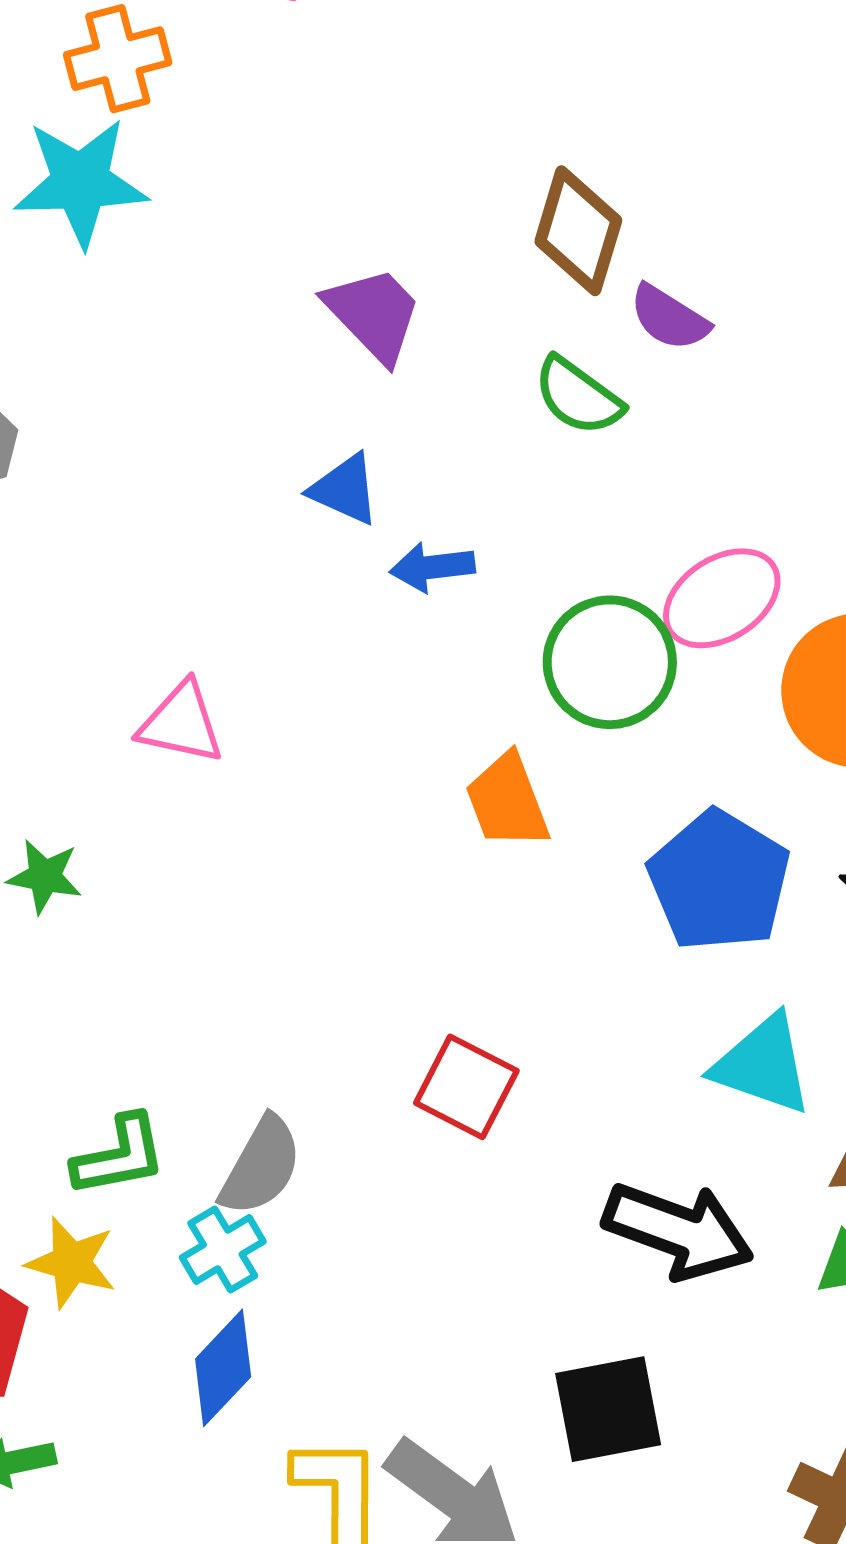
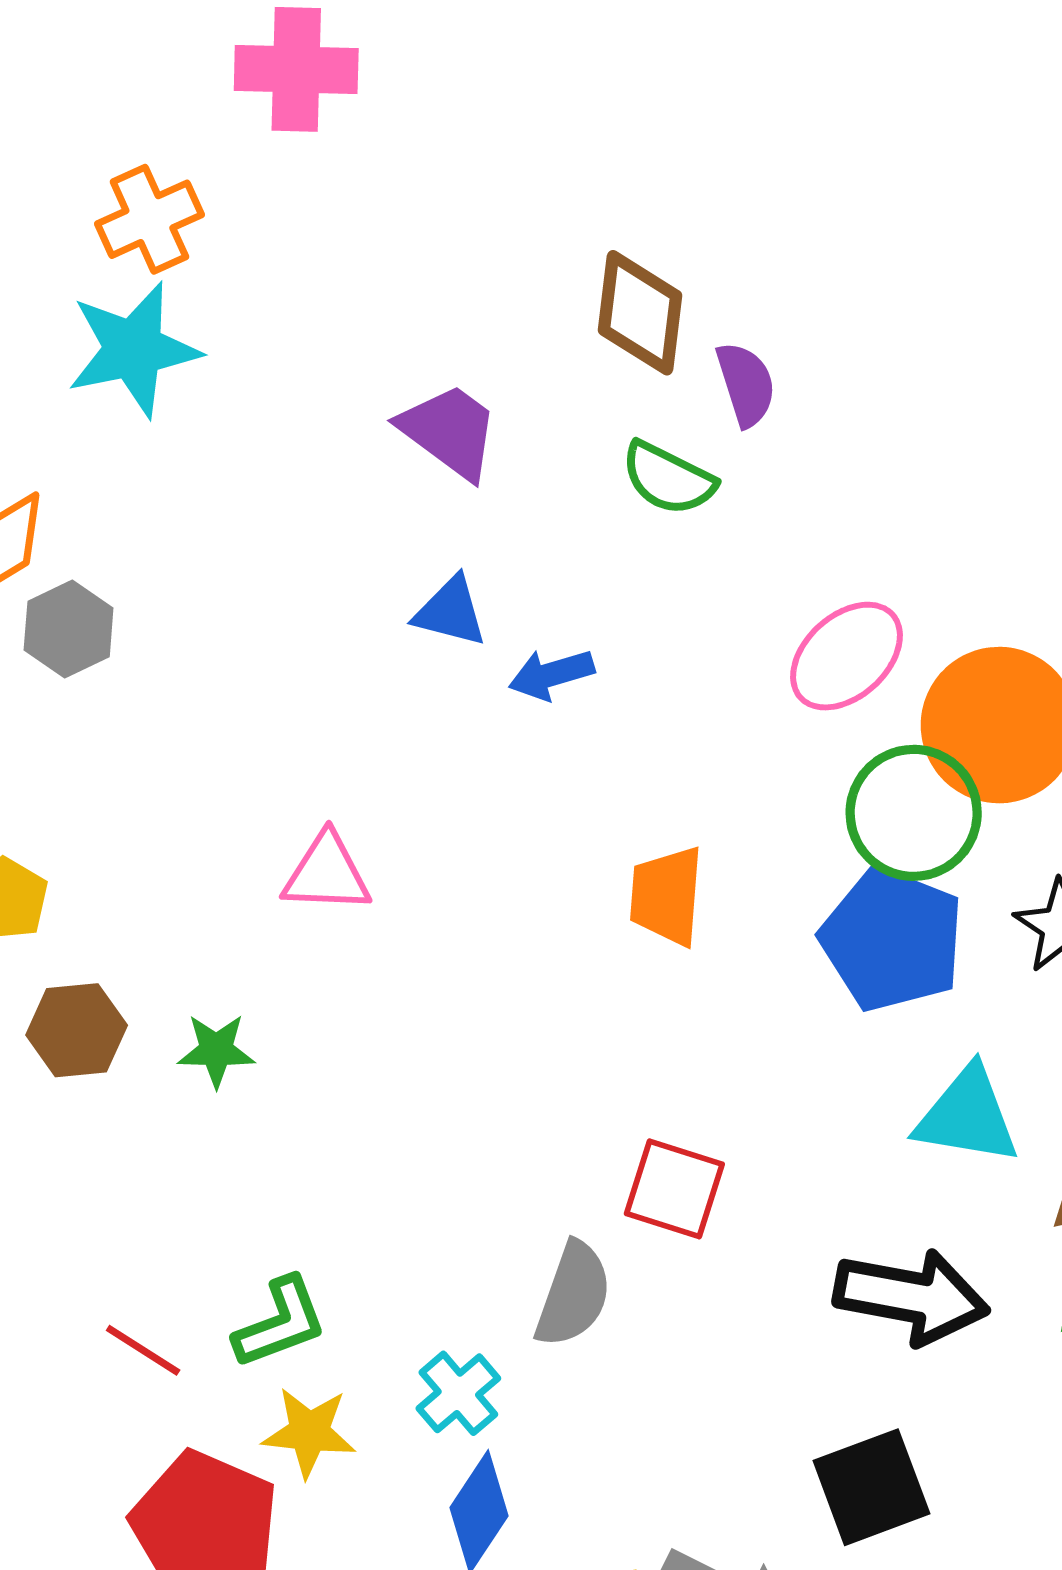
purple semicircle: (669, 318) -> (746, 384), turned -130
green circle: (610, 662) -> (914, 813), moved
orange trapezoid: (507, 801) -> (667, 896), turned 35
green L-shape: (119, 1156) -> (280, 1323), moved
gray semicircle: (261, 1166) -> (573, 1295), moved

